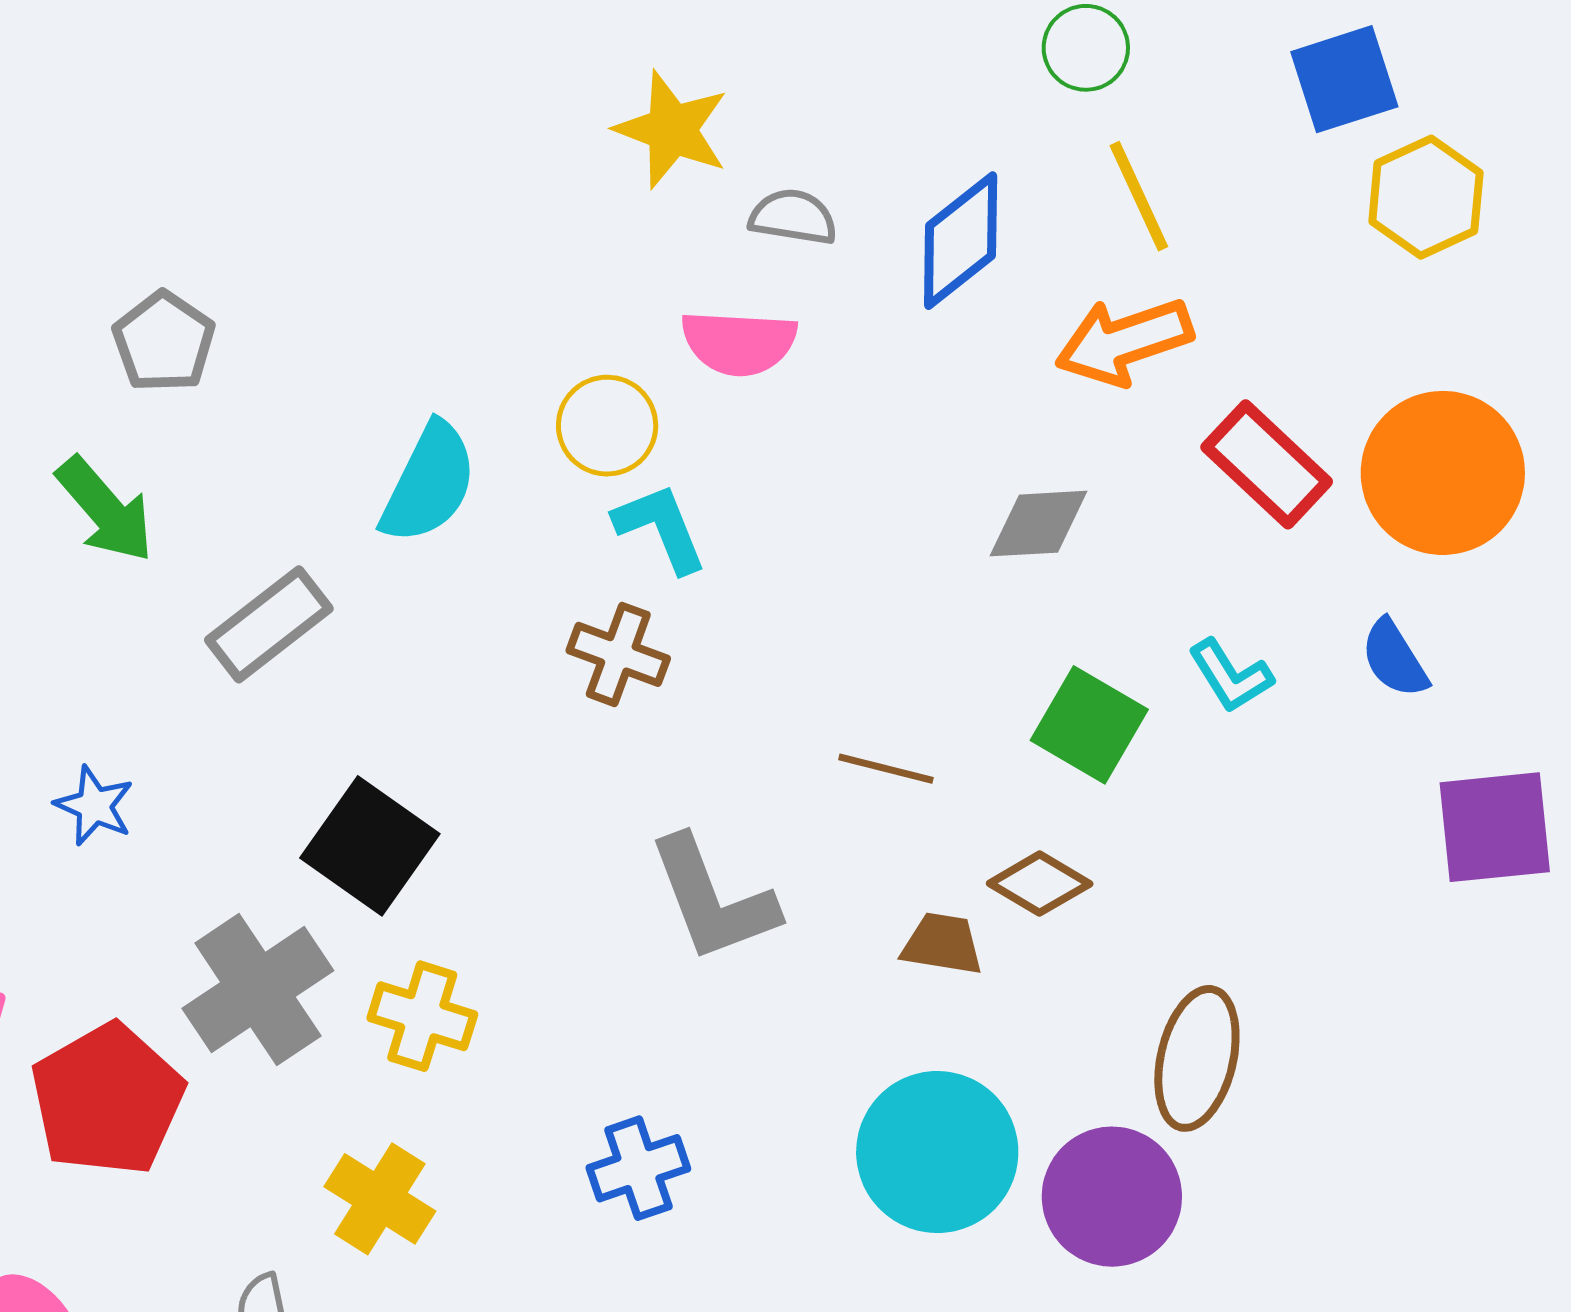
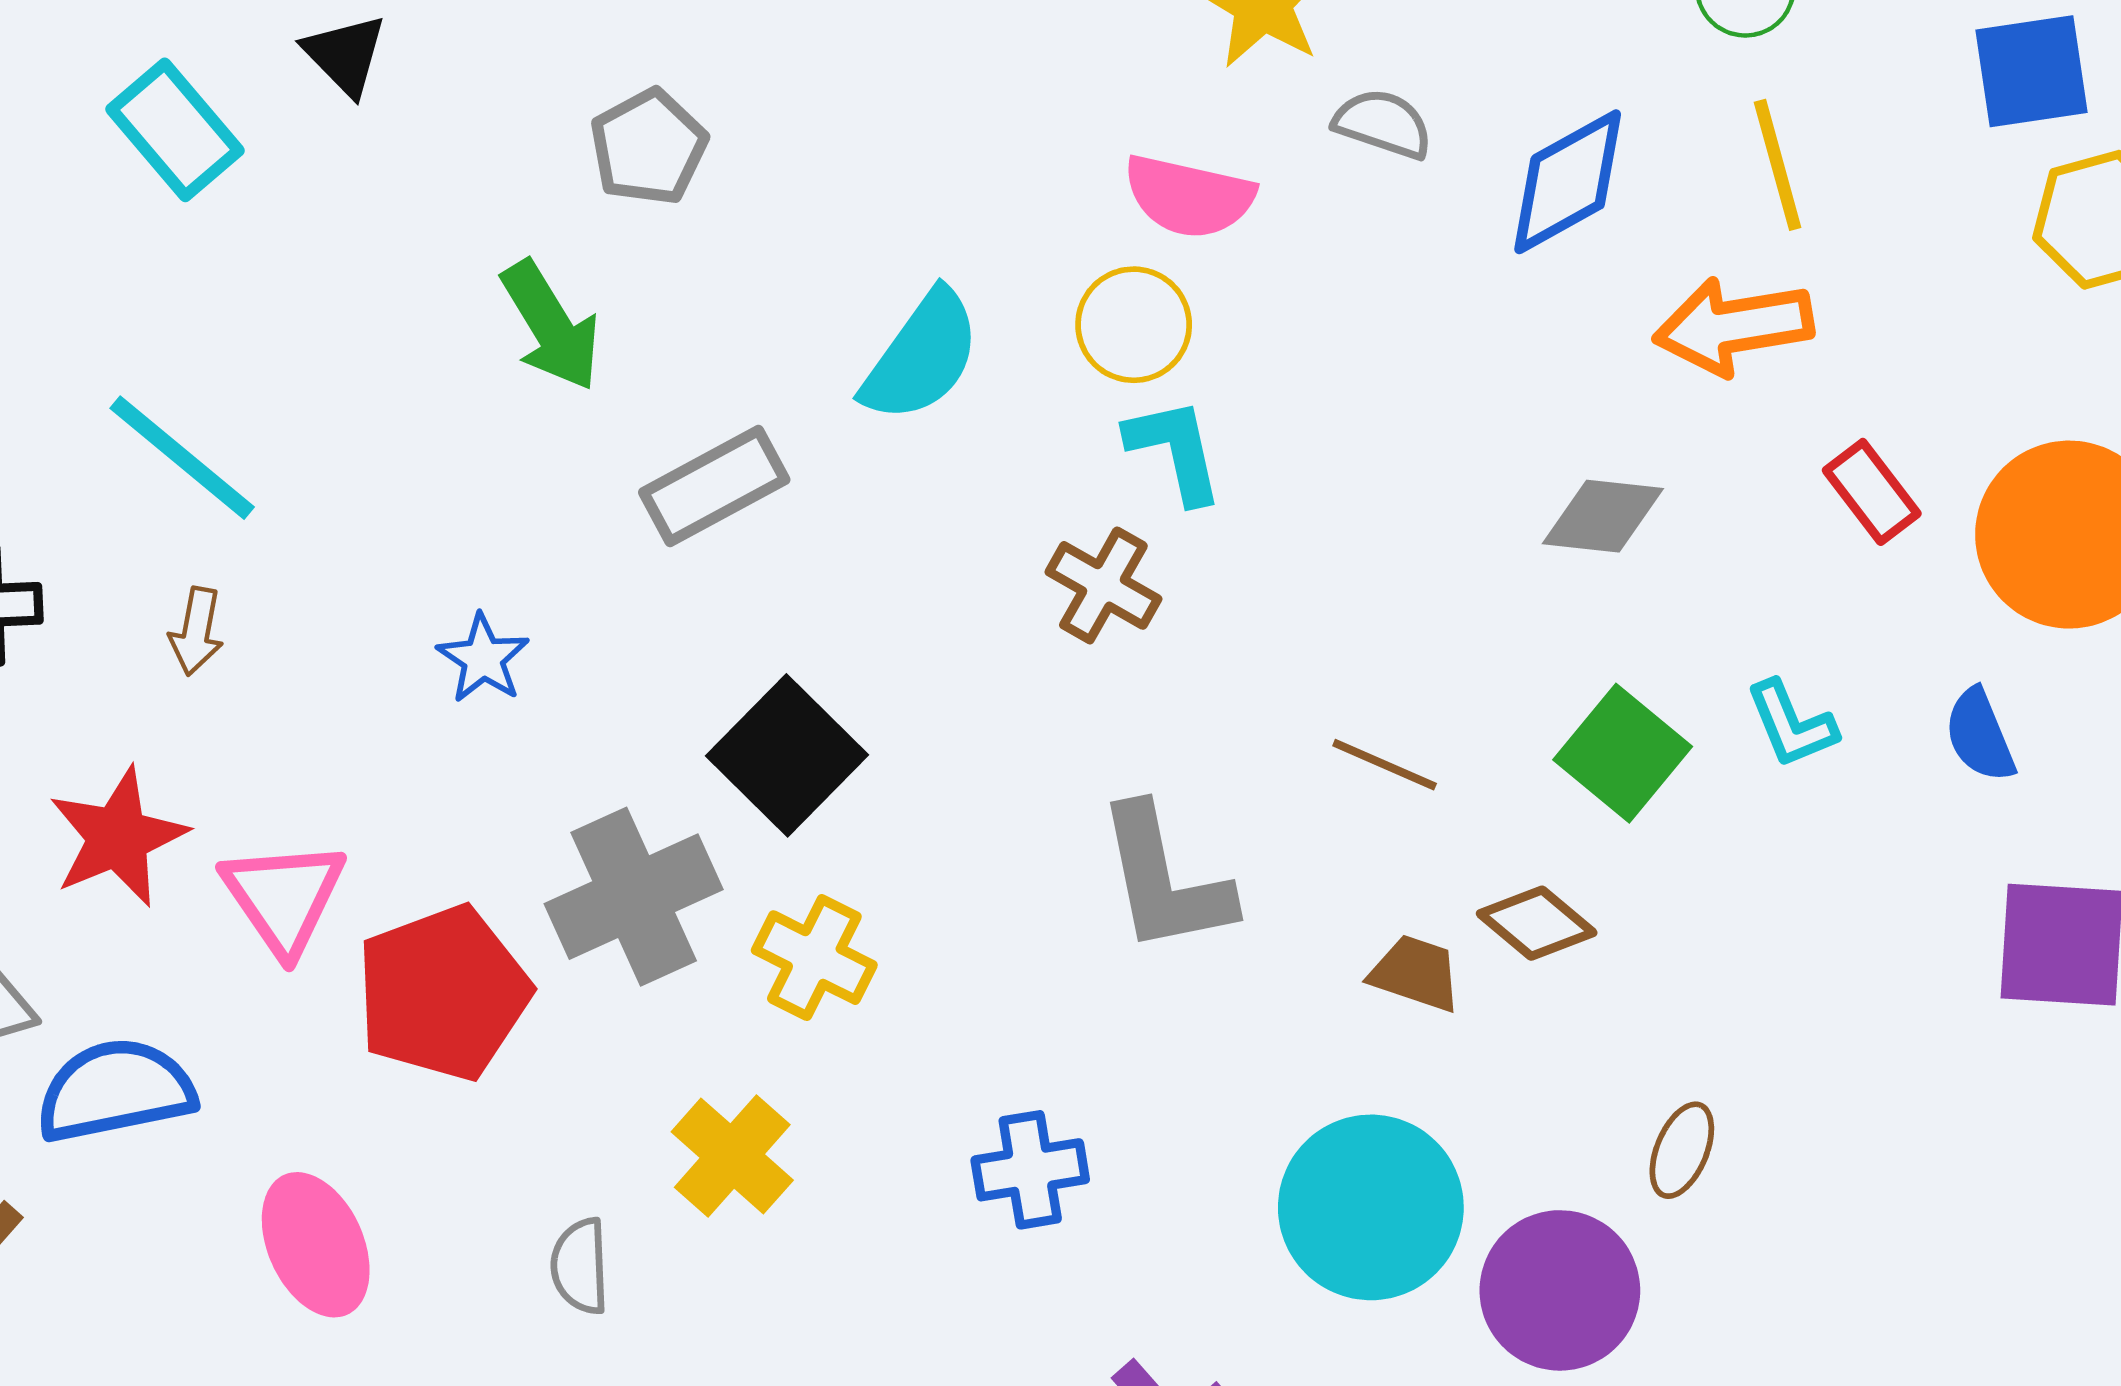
pink semicircle: (739, 343) -> (1189, 196), moved
red rectangle: (1267, 464) -> (1872, 492), size x0.7
brown ellipse: (1197, 1058) -> (1682, 1150), size x0.6

